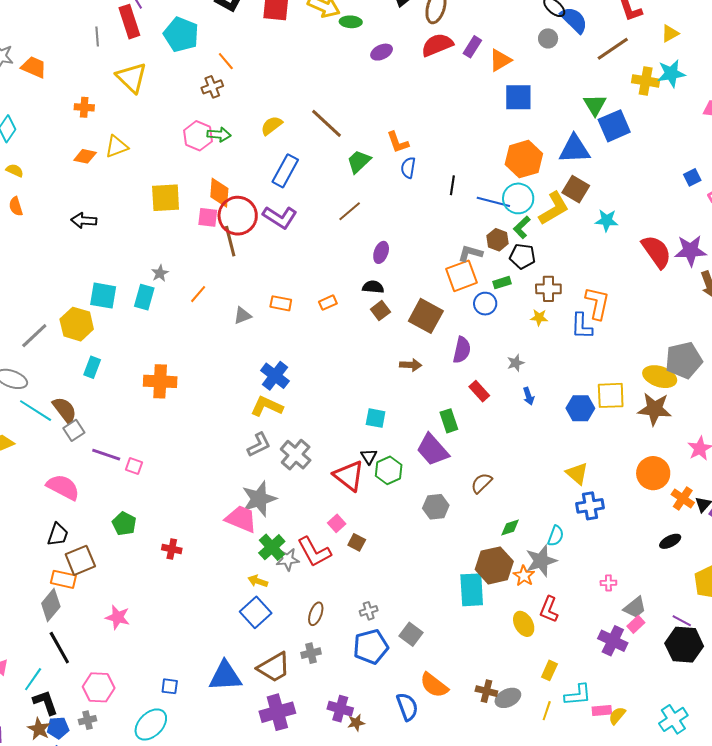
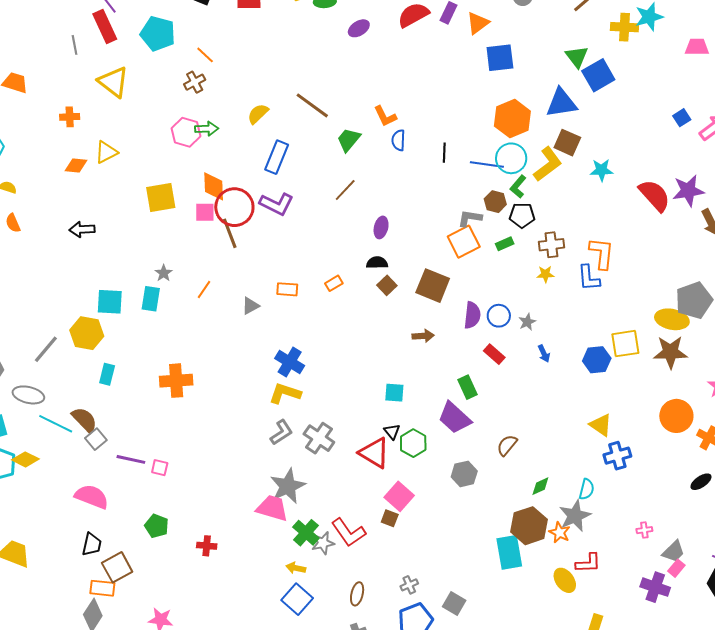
blue circle: (485, 304) -> (499, 316), moved
pink square: (337, 523) -> (399, 496), moved, size x1.6
red L-shape: (549, 609) -> (588, 563), turned -108

